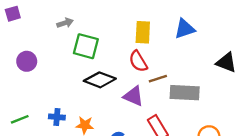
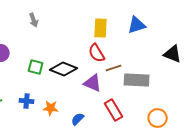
gray arrow: (65, 23) -> (34, 20), turned 88
green square: (86, 46) -> (36, 67), moved, size x0.7

